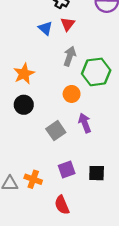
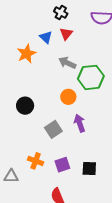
gray arrow: (70, 56) -> (67, 63), turned -84
orange star: (24, 74) -> (27, 54), moved
orange cross: (33, 179) -> (36, 161), moved

